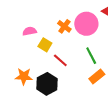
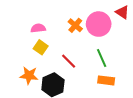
yellow square: (45, 45) -> (41, 47), moved
orange rectangle: (97, 76) -> (106, 80), turned 42

